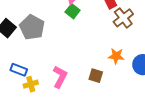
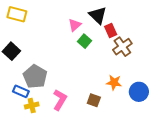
green square: (73, 11) -> (85, 41), moved
gray pentagon: (32, 27) -> (35, 77), moved

